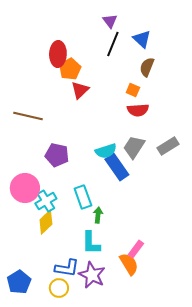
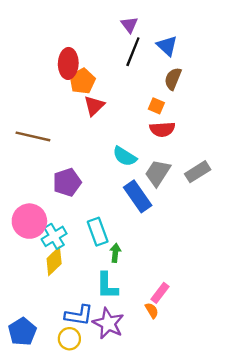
cyan semicircle: (106, 151) -> (125, 156), moved, turned 50
purple pentagon: (57, 155) -> (67, 182), turned -30
orange semicircle: (129, 264) -> (152, 310), size x0.6

